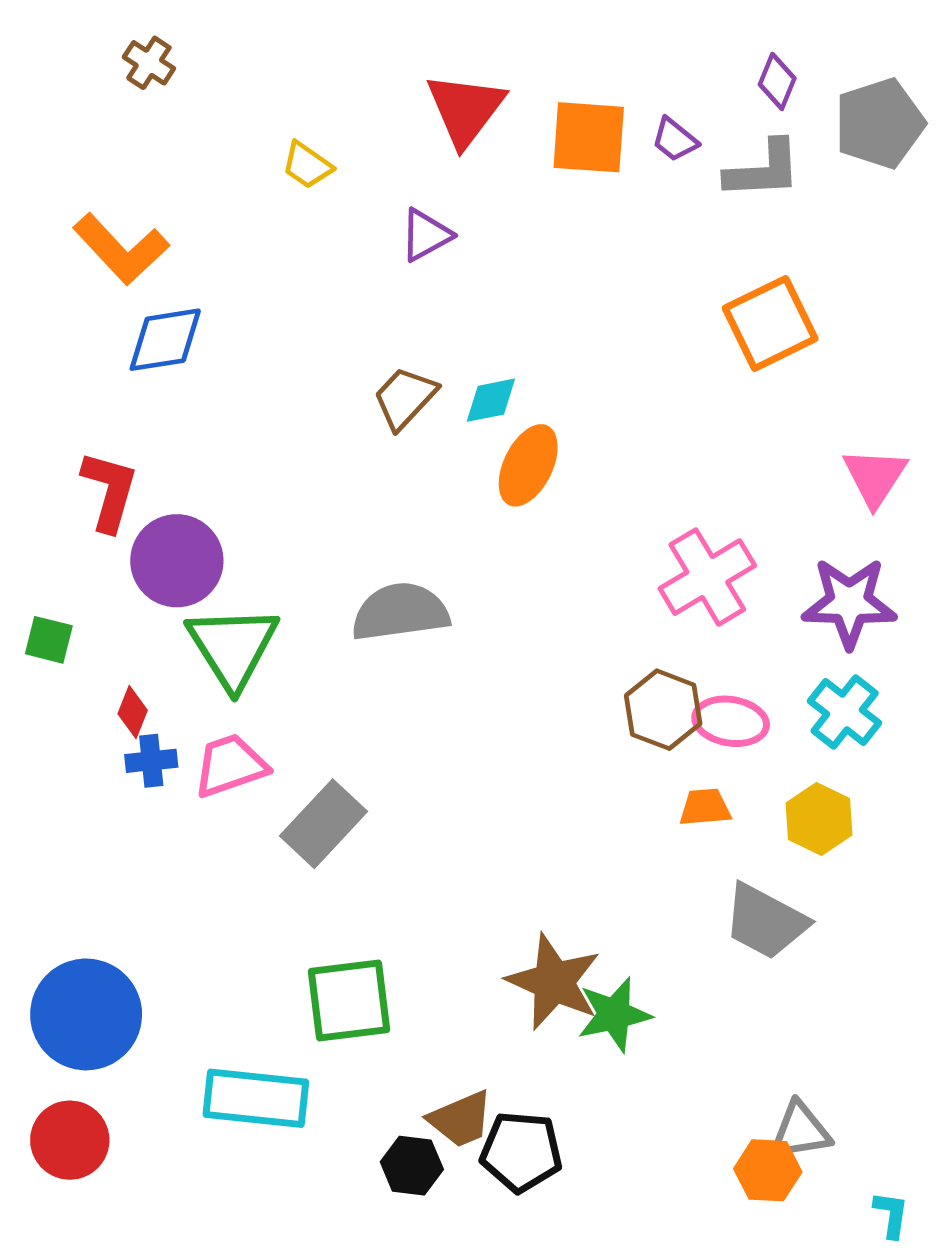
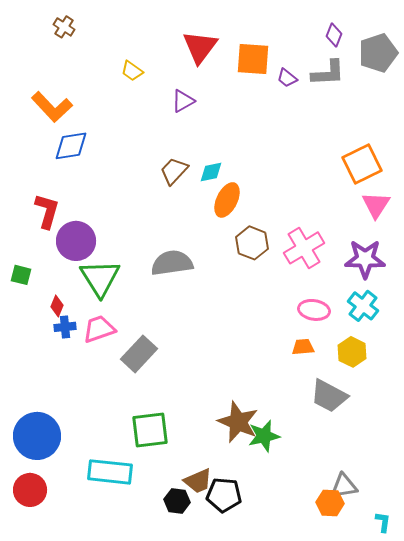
purple trapezoid: (675, 140) -> (287, 78), moved
orange square: (770, 323) -> (362, 164), moved
brown hexagon: (663, 710) -> (252, 243), moved

